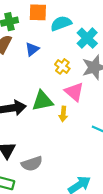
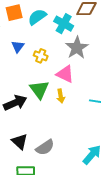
yellow cross: (62, 66) -> (41, 56), moved
green triangle: (42, 101) -> (39, 90), turned -40

